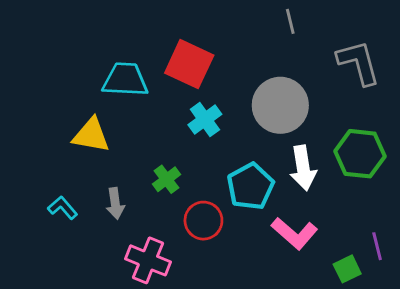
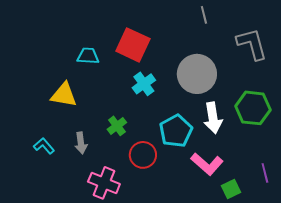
cyan trapezoid: (125, 80) -> (88, 56), size x0.7
green square: (347, 269) -> (231, 189), moved

